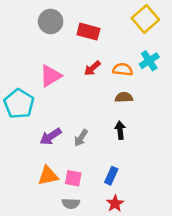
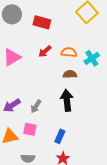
cyan cross: (149, 61) -> (92, 58), moved
black arrow: (120, 130) -> (67, 100), size x1.5
pink square: (73, 178) -> (30, 129), moved

